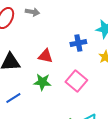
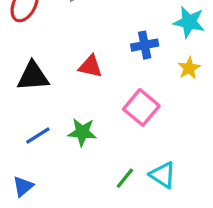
green star: (42, 82) -> (82, 132), moved

